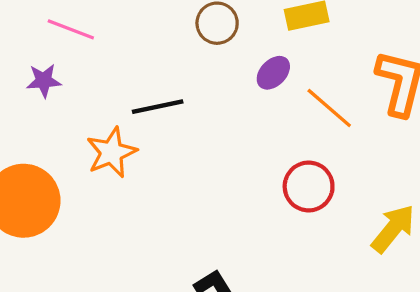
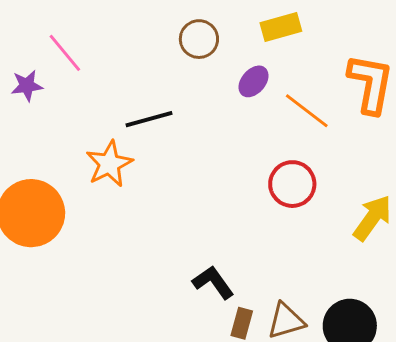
pink line: (71, 29) -> (65, 53), turned 33
purple star: (44, 81) -> (27, 86), moved

